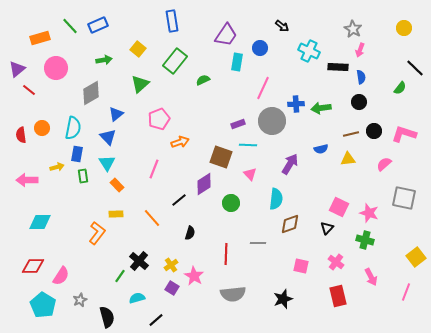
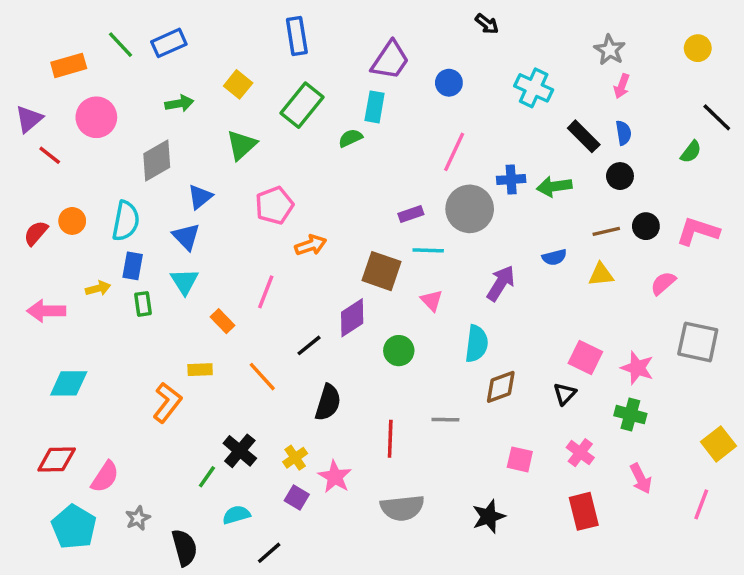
black arrow: (282, 26) -> (487, 24), moved
cyan rectangle: (237, 62) -> (375, 107), moved
black rectangle: (338, 67) -> (584, 136), moved, turned 42
red semicircle: (21, 135) -> (36, 233), turned 49
orange rectangle: (117, 185) -> (223, 321), moved
black semicircle: (190, 233) -> (328, 402), size x1.5

